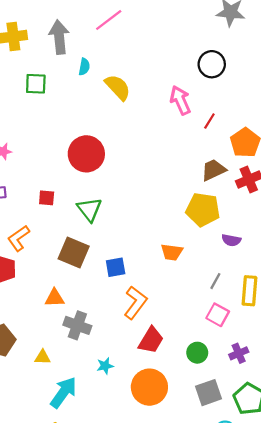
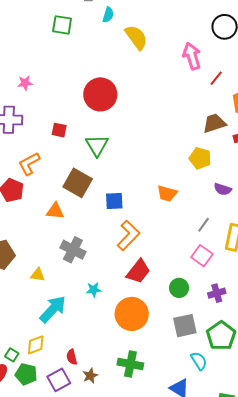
yellow pentagon: (203, 210) -> (200, 158), size x0.7
orange triangle: (55, 298) -> (55, 211), moved

